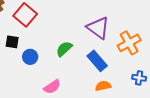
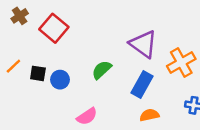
black square: (12, 42) -> (38, 73), moved
blue rectangle: (97, 61) -> (142, 84), turned 70

